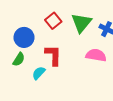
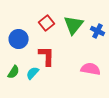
pink semicircle: (96, 55) -> (91, 69), moved
green semicircle: (19, 59) -> (14, 72), moved

